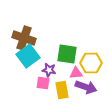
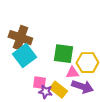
purple star: (49, 70) -> (45, 92), moved
yellow rectangle: (62, 90) -> (58, 90), turned -42

